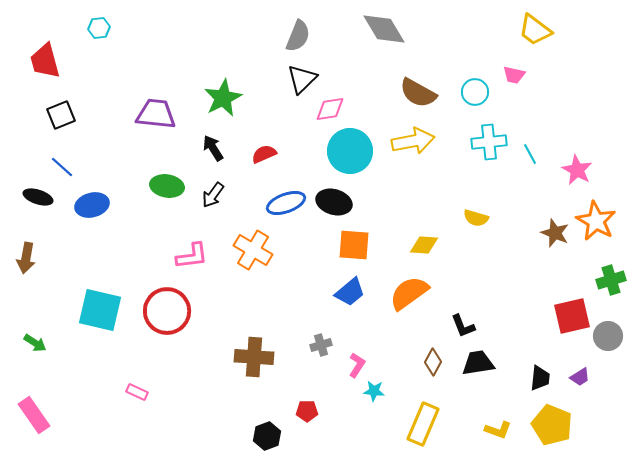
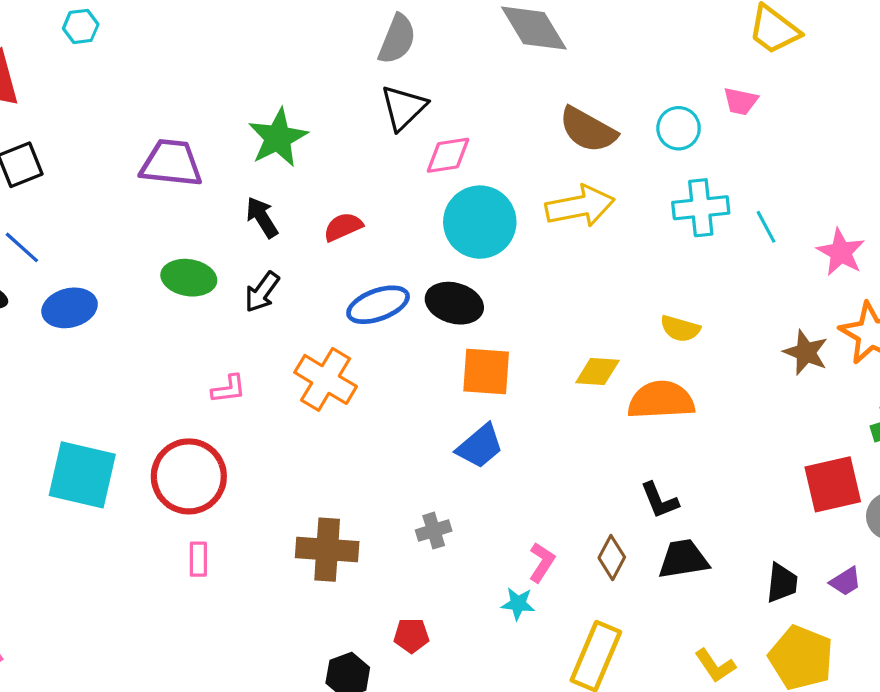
pink L-shape: (192, 256) -> (229, 389), size x0.7
orange semicircle: (409, 293) -> (661, 400), moved, turned 33
pink L-shape: (357, 365) -> (542, 562), moved
pink rectangle: (137, 392) -> (198, 559), moved, turned 65
yellow L-shape: (498, 430) -> (715, 666), turned 36

